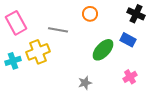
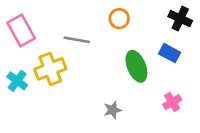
green ellipse: (103, 50) -> (136, 66), turned -65
cyan cross: (13, 61) -> (17, 81), turned -35

